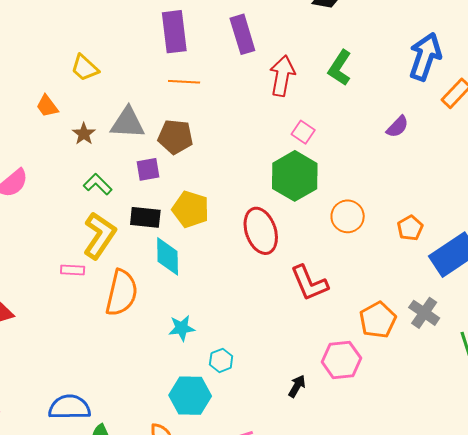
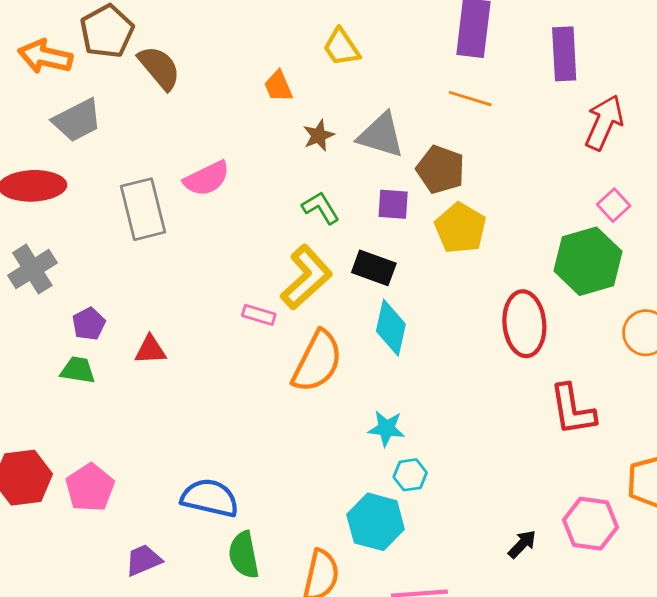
yellow pentagon: (191, 209) -> (460, 228), moved
cyan hexagon: (221, 360) -> (410, 475), moved

